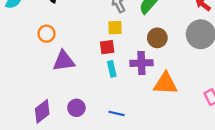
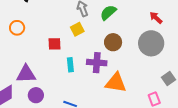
yellow square: (115, 28) -> (77, 29), turned -32
red square: (107, 47) -> (55, 44), moved
purple triangle: (64, 61) -> (26, 74), moved

